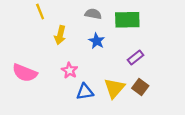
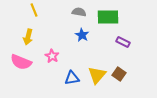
yellow arrow: (60, 35) -> (28, 37), moved
purple rectangle: (136, 58) -> (123, 42), moved, turned 64
pink star: (70, 70) -> (52, 56), moved

